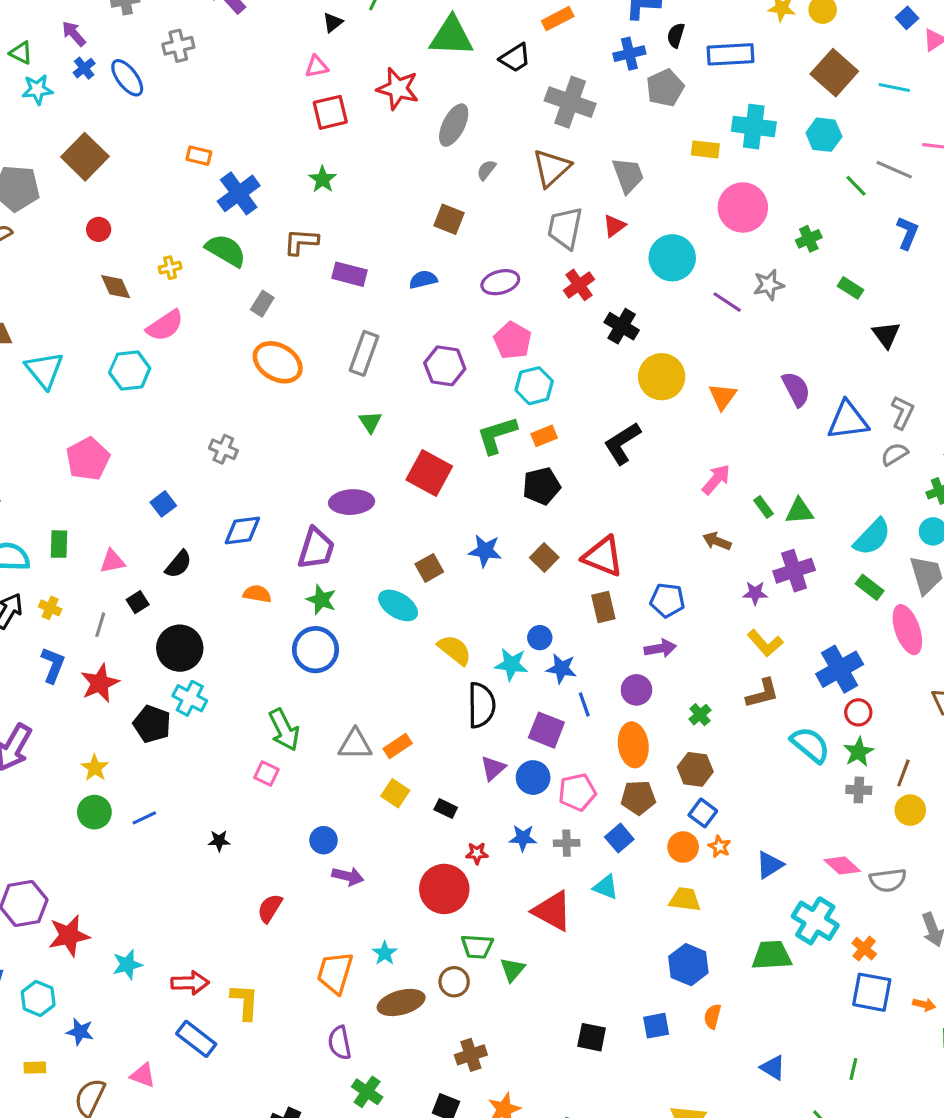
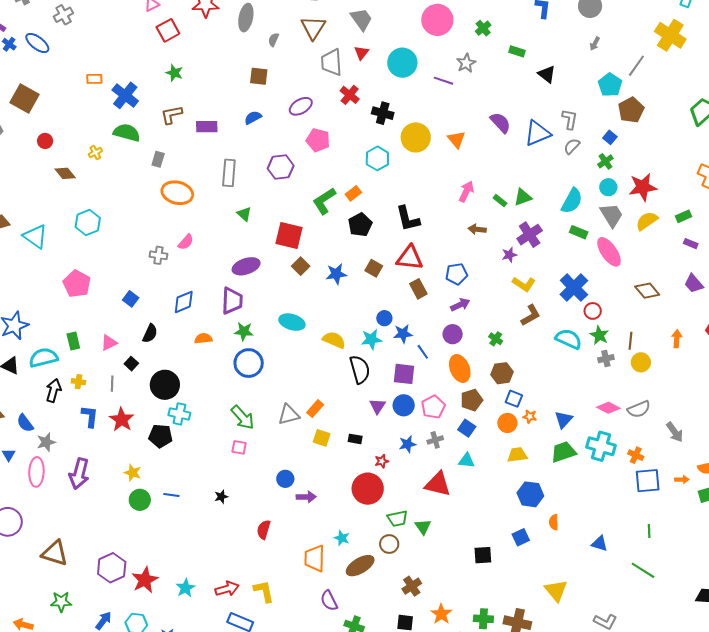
pink semicircle: (165, 326) -> (186, 242), moved, size x0.7
cyan hexagon: (534, 386) -> (377, 158), moved
black L-shape: (622, 443) -> (408, 219), moved, turned -56
brown square: (429, 568) -> (301, 266), moved
blue line: (144, 818) -> (171, 495), turned 49
green trapezoid: (772, 955) -> (563, 452), moved

